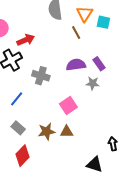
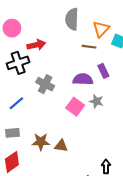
brown line: (76, 33) -> (89, 47), turned -64
purple rectangle: (99, 64) -> (103, 71), moved
pink square: (68, 105) -> (75, 107), moved, turned -30
gray rectangle: (18, 128) -> (13, 133), turned -56

